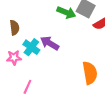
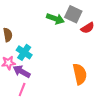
purple arrow: (50, 43) -> (22, 71), moved

